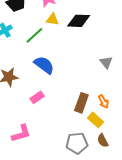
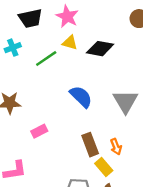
gray triangle: (106, 62) -> (125, 101), size x1.6
blue semicircle: (44, 65) -> (81, 97), moved
brown rectangle: (81, 103) -> (90, 145), turned -48

